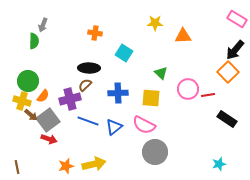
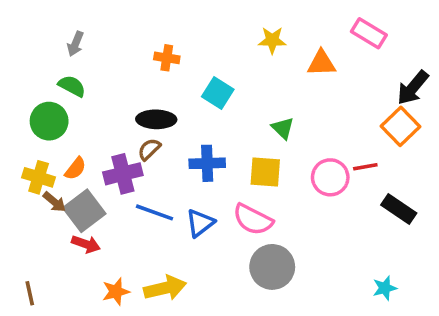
pink rectangle: (237, 19) -> (369, 33), moved
green semicircle: (34, 41) -> (72, 86), moved, turned -63
green circle: (28, 81) -> (49, 121), moved
pink circle: (188, 89) -> (330, 177), moved

